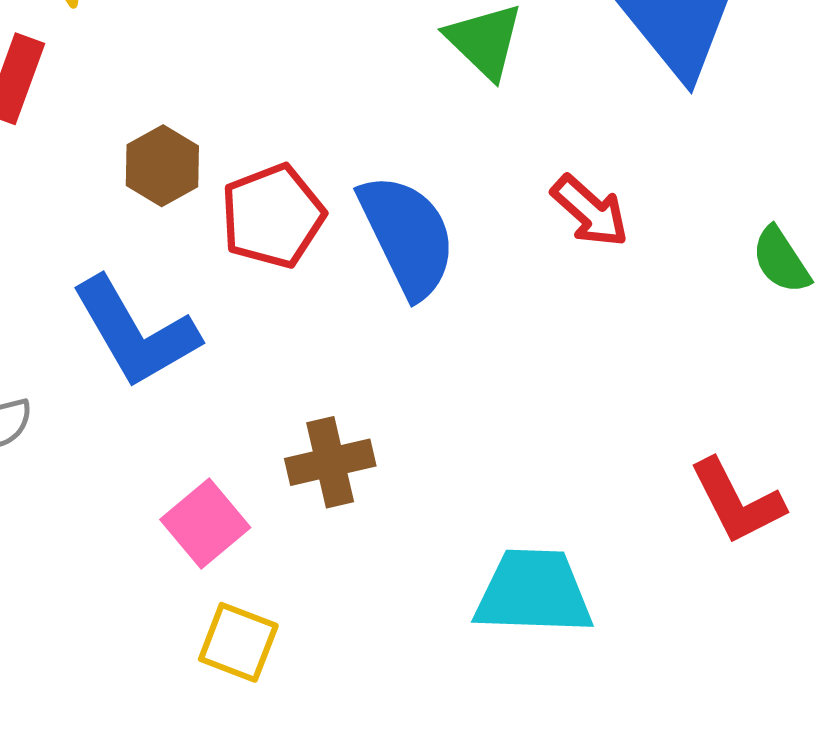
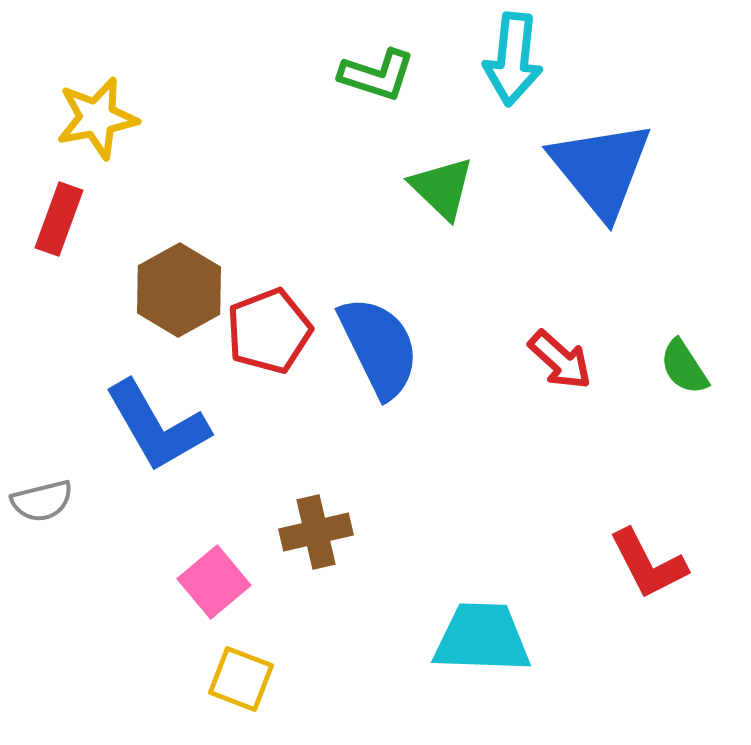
brown hexagon: (162, 166) -> (179, 290), size x1.4
red arrow: (590, 211) -> (560, 360), moved

